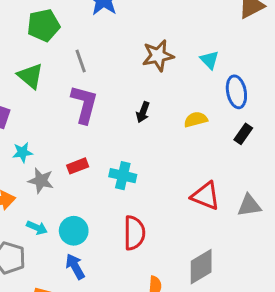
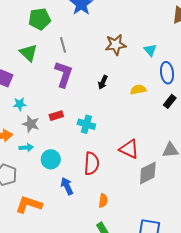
red triangle: (206, 196) -> (129, 149), moved
cyan arrow: (37, 228) -> (26, 148), moved, turned -32
blue arrow: (75, 266) -> (67, 186), moved
gray diamond: (201, 267) -> (148, 173), moved

